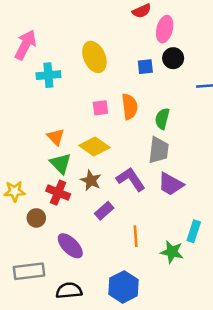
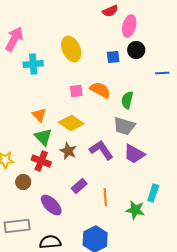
orange semicircle: (130, 107) -> (100, 90), turned -55
gray trapezoid: (159, 150) -> (124, 126), turned 100
purple rectangle: (104, 211) -> (79, 186), moved

